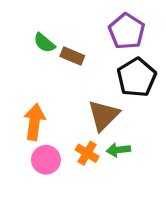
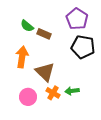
black pentagon: (137, 77) -> (83, 47), turned -30
brown triangle: (104, 115) -> (45, 72), moved, turned -30
orange arrow: (34, 122) -> (22, 57), moved

